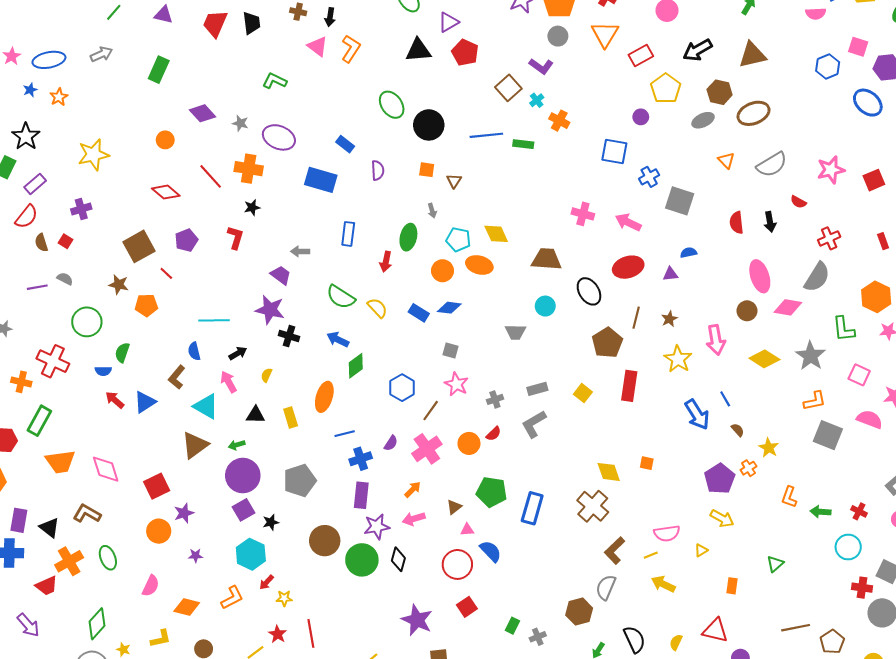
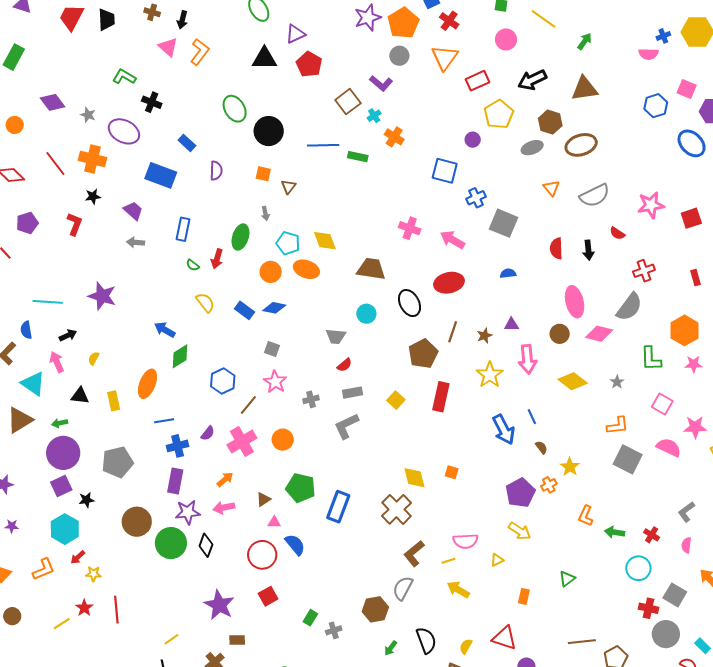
purple triangle: (670, 274) -> (511, 325), moved
purple trapezoid: (281, 275) -> (133, 211), moved
green semicircle: (341, 297) -> (193, 265), moved, size x0.5
black cross: (289, 336) -> (152, 102), moved
gray star: (811, 356) -> (617, 382), size x0.5
red semicircle: (494, 434) -> (345, 365), moved

